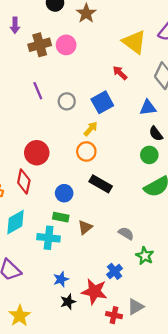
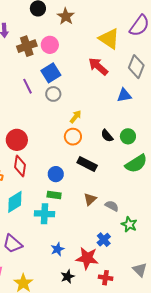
red arrow: (120, 73) -> (98, 66), size x1.5
blue square: (102, 102) -> (51, 73), moved
black semicircle: (156, 134) -> (107, 136), moved
red circle: (37, 153) -> (17, 140), moved
brown triangle: (85, 227) -> (90, 199), moved
black star: (68, 302) -> (68, 277), moved
gray triangle: (135, 307) -> (140, 270), moved, turned -42

